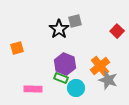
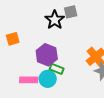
purple hexagon: (65, 64) -> (47, 55), moved
cyan circle: (76, 88) -> (48, 79), moved

